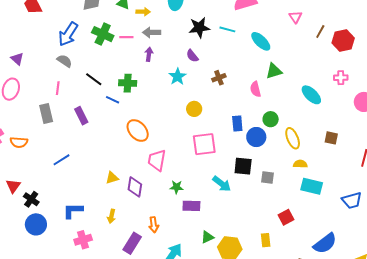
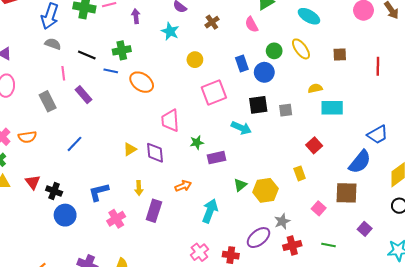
pink line: (58, 88) -> (63, 73), moved
orange ellipse: (138, 131) -> (142, 82), moved
yellow ellipse: (293, 138) -> (301, 49), moved
blue trapezoid: (352, 200) -> (378, 135), moved
orange arrow: (154, 225) -> (183, 186), turned -91
purple rectangle: (132, 243) -> (154, 211), moved

